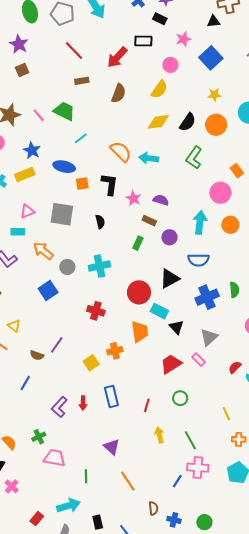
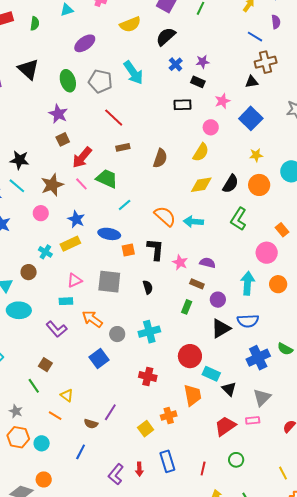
red arrow: (117, 57) -> (82, 157), moved
black triangle: (170, 279) -> (221, 328), moved
green semicircle: (234, 290) -> (285, 349), turned 126
pink rectangle: (199, 360) -> (253, 420), turned -48

